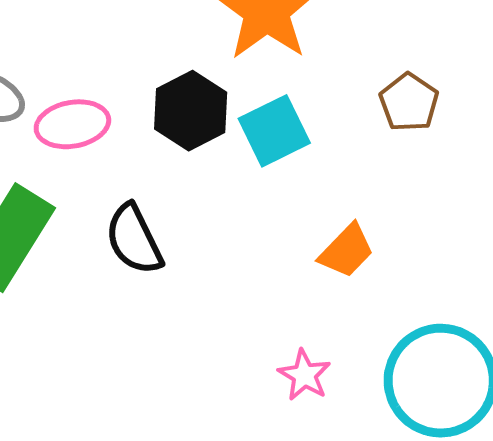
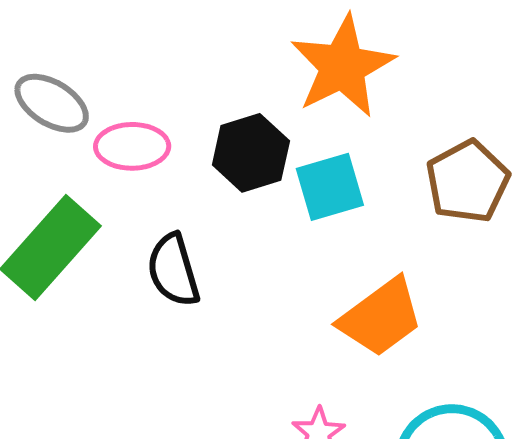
brown pentagon: (409, 102) -> (468, 182), size x1.4
orange trapezoid: (346, 251) -> (381, 317), size x1.5

